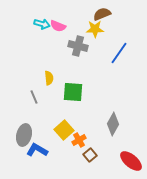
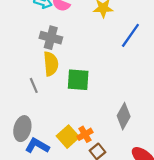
gray cross: (78, 46) -> (51, 38), moved
yellow semicircle: (49, 78) -> (51, 64), size x1.5
yellow square: (64, 130) -> (68, 137), moved

